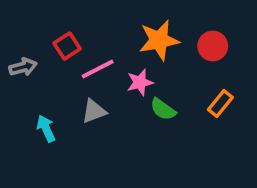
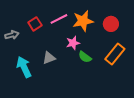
pink line: (98, 69) -> (59, 19), moved
orange rectangle: (220, 103) -> (115, 54), size x1.5
cyan arrow: (46, 128) -> (24, 67), size x1.5

